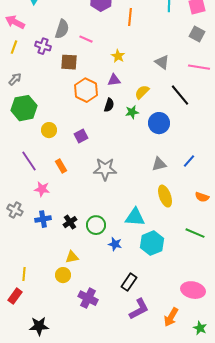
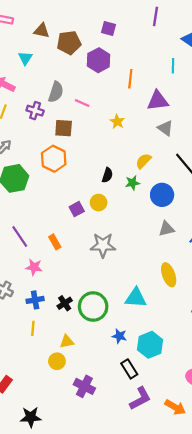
purple triangle: (114, 80) -> (158, 101), moved, size x1.5
orange hexagon: (86, 90) -> (54, 159), moved
yellow circle: (49, 130) -> (99, 203), moved
gray triangle: (159, 164) -> (166, 229), moved
green circle: (96, 225) -> (93, 307), size x1.4
cyan hexagon: (152, 243) -> (150, 345), moved
blue star: (115, 244) -> (119, 336), moved
yellow line: (24, 274) -> (33, 328), moved
black rectangle: (129, 282) -> (129, 369), turned -66
orange arrow: (171, 317) -> (175, 407), turned -90

